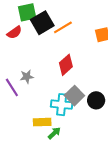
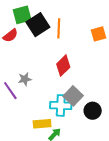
orange line: (63, 27) -> (59, 28), turned -54
black circle: (96, 100) -> (93, 111), moved

